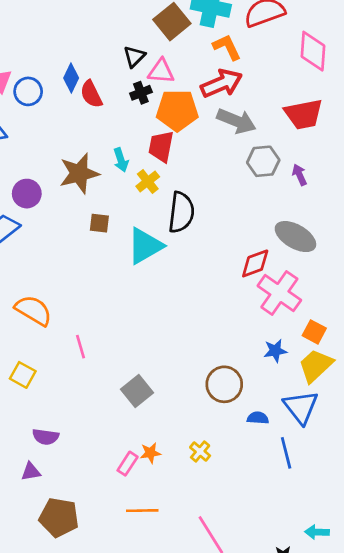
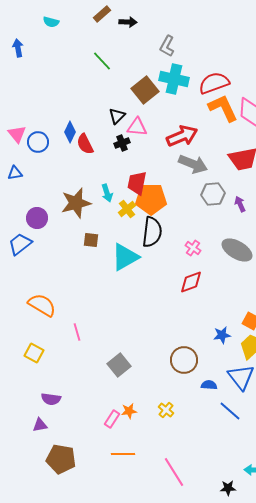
orange L-shape: (227, 47) -> (223, 108), moved, size x1.4
orange pentagon: (177, 110) -> (151, 199), moved
red diamond: (255, 263) -> (191, 282), moved
pink cross: (279, 293) -> (193, 248), moved, size x0.5
blue line: (286, 453) -> (230, 411), turned -35

